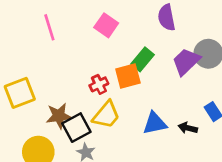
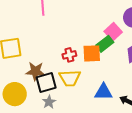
pink square: (106, 25) -> (113, 32), moved
yellow trapezoid: (106, 115) -> (70, 78), turned 35

